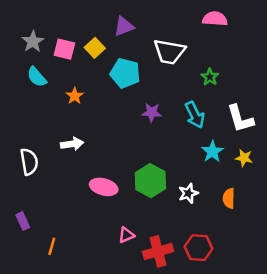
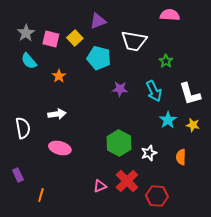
pink ellipse: (104, 187) -> (60, 148), moved
red cross: (158, 251) -> (127, 181), moved, turned -30

